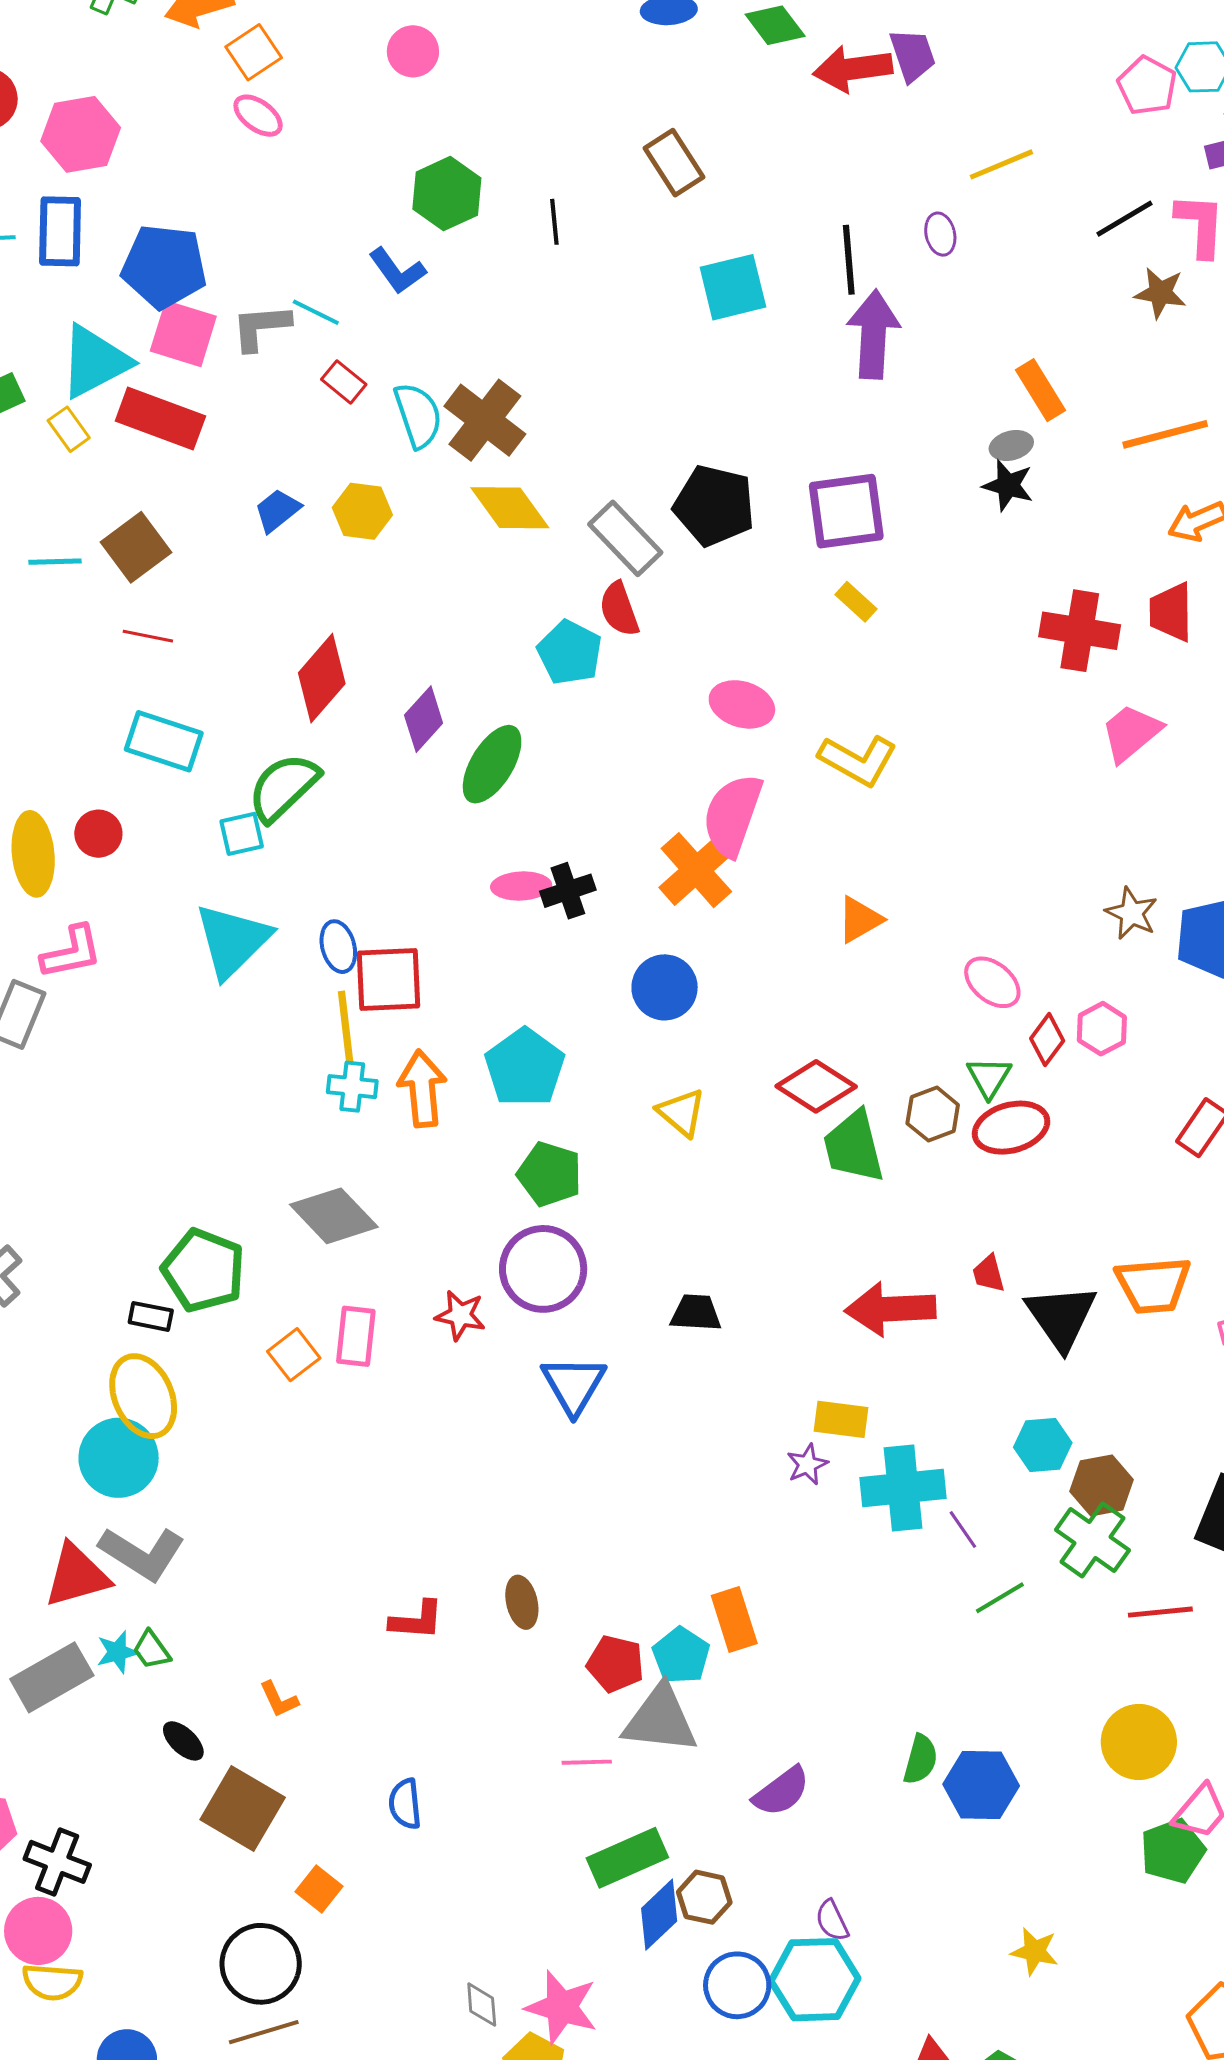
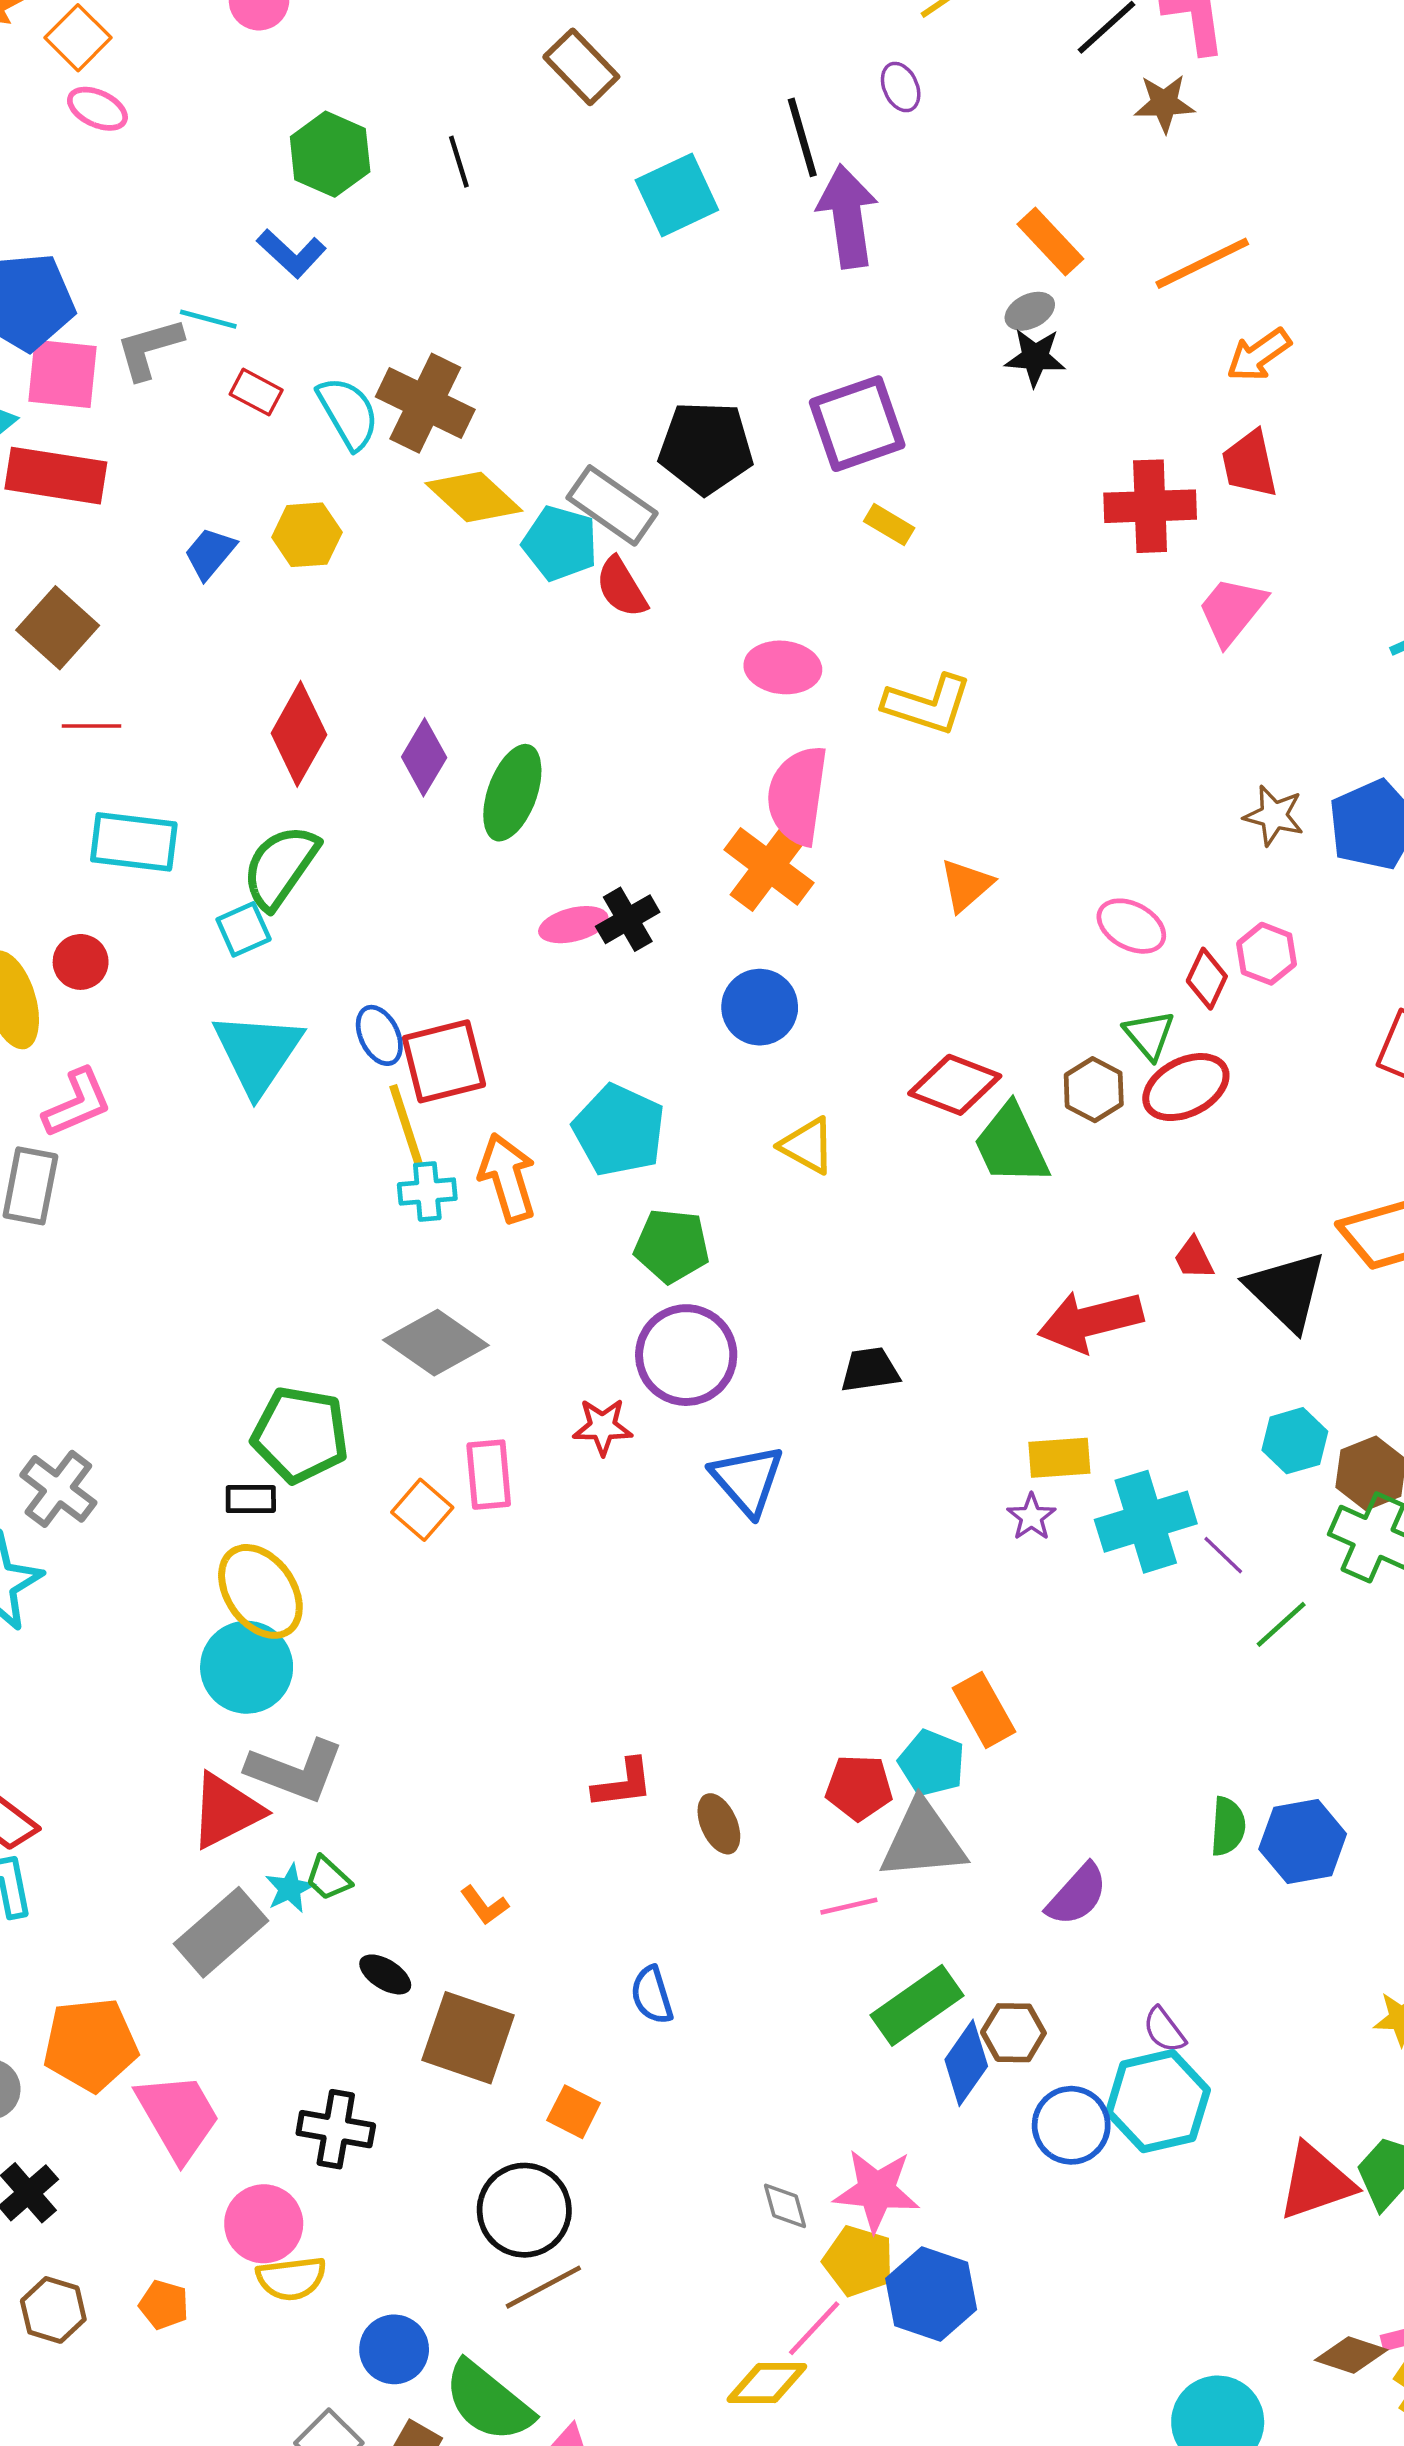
cyan pentagon: (570, 652) -> (560, 543), moved
brown ellipse: (522, 1602) -> (719, 1824), moved
black cross: (57, 1862) -> (336, 2129), moved

